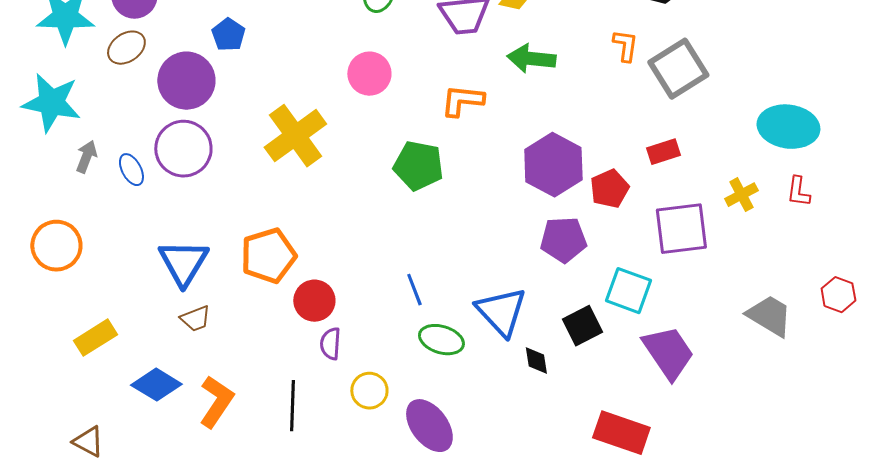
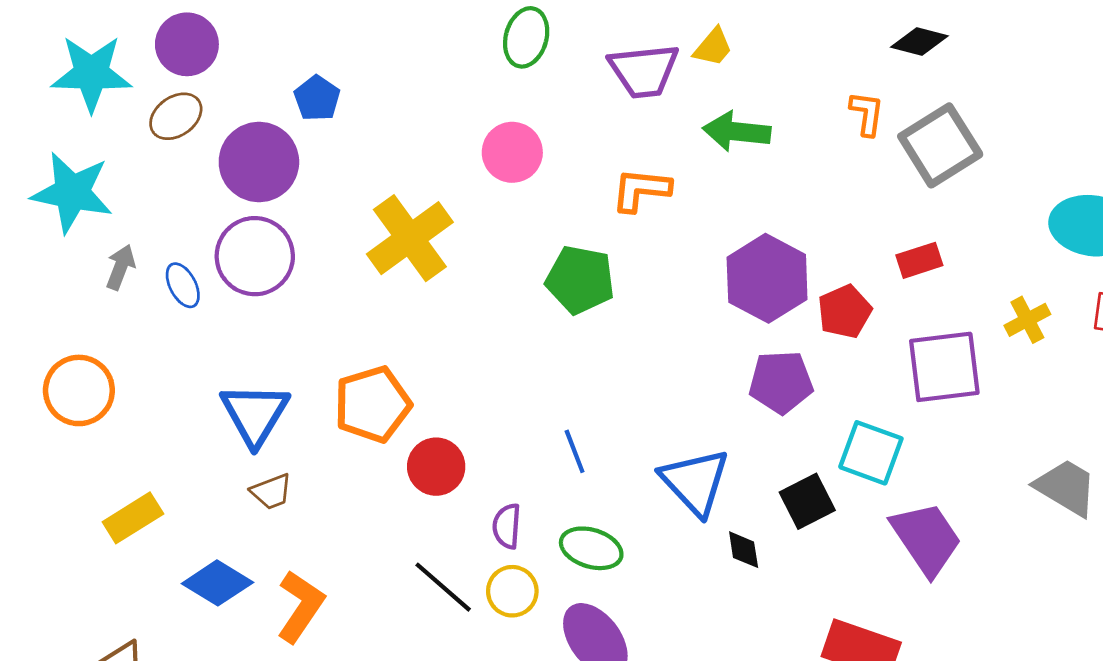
green ellipse: (441, 340) -> (591, 548), moved
purple semicircle: (330, 344) -> (507, 526), moved
black line: (292, 406) -> (443, 587), moved, turned -51

